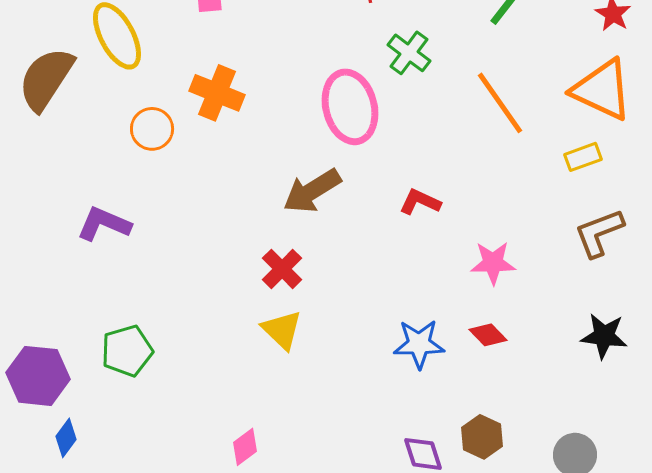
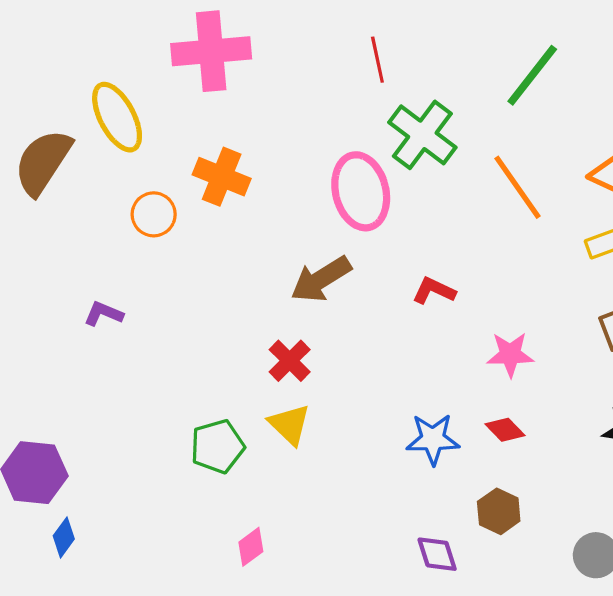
green cross: (409, 53) -> (422, 135), size x1.5
purple L-shape: (104, 224) -> (103, 314), size x0.7
green pentagon: (127, 351) -> (217, 446), moved
brown hexagon: (482, 437) -> (499, 511), moved

